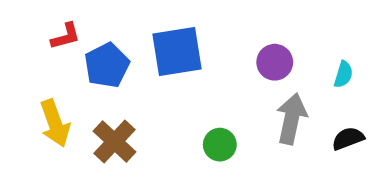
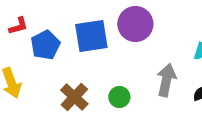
purple circle: (275, 62) -> (135, 24), moved, size x1.5
brown cross: (114, 142) -> (74, 97), moved

